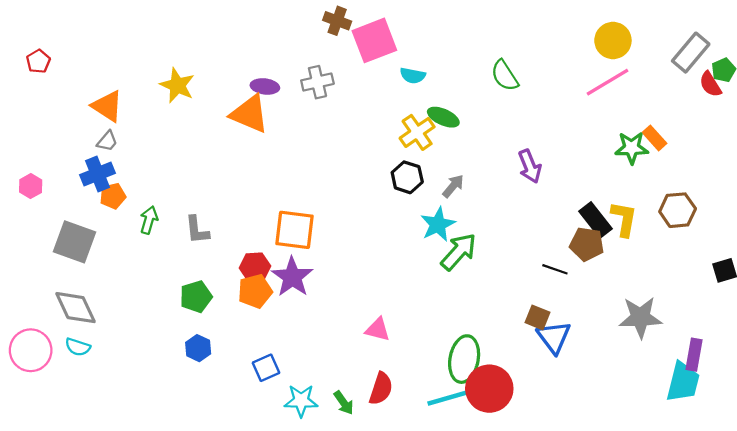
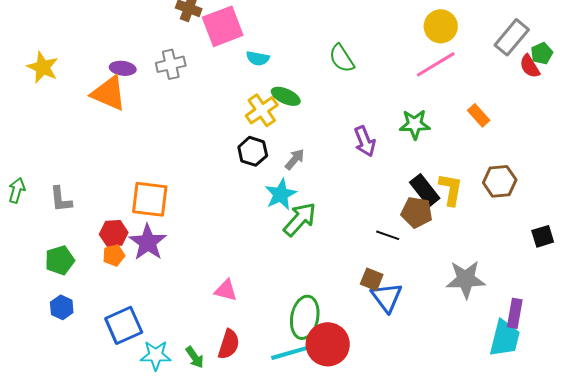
green star: (632, 148) -> (415, 124), moved
orange pentagon: (255, 291) -> (114, 255), size x0.7
blue square: (266, 368) -> (124, 325), size x1.5

